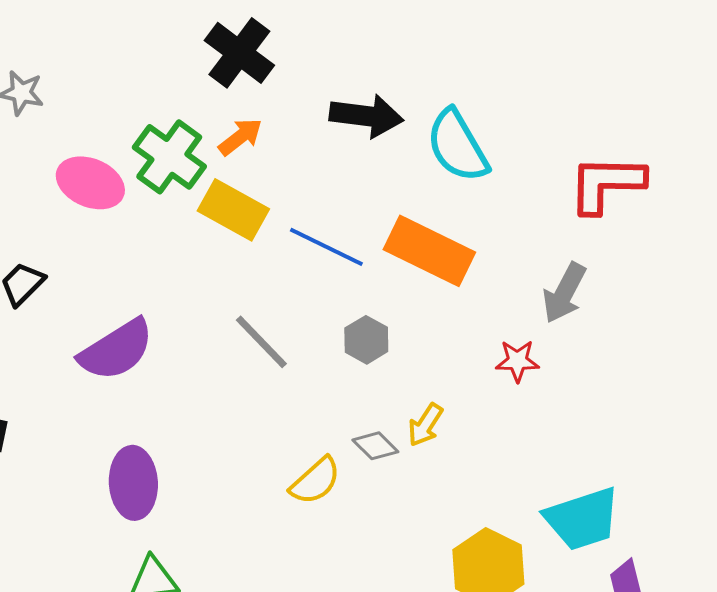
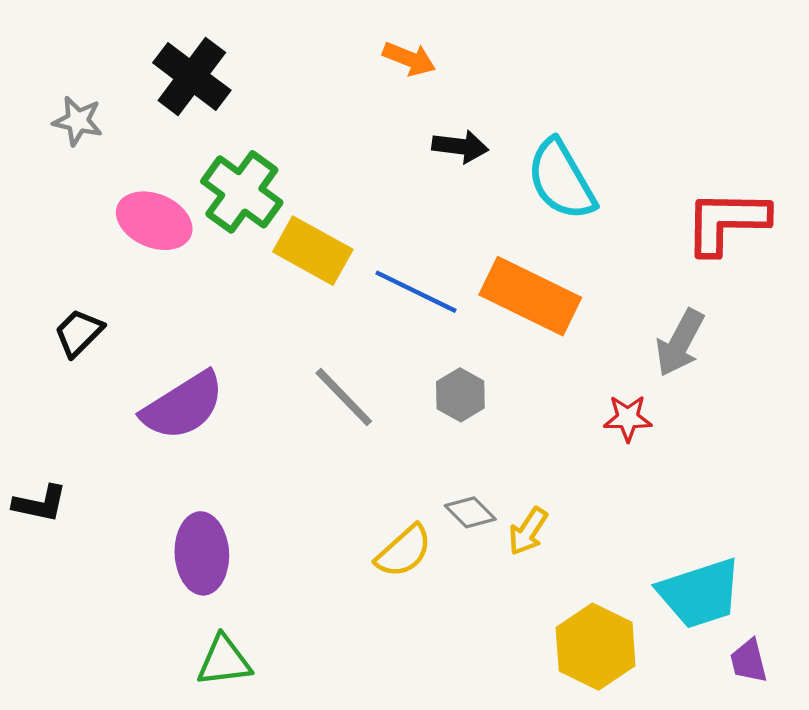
black cross: (239, 53) -> (192, 77), moved
black arrow: (366, 116) -> (460, 146), size x0.7
orange arrow: (240, 137) -> (409, 59), moved, turned 60
yellow arrow: (425, 425) -> (528, 531), moved

